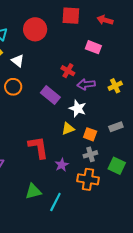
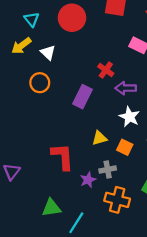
purple rectangle: (50, 95) -> (82, 97), turned 72
white star: (78, 109) -> (129, 117), moved
gray cross: (90, 154) -> (108, 170), moved

